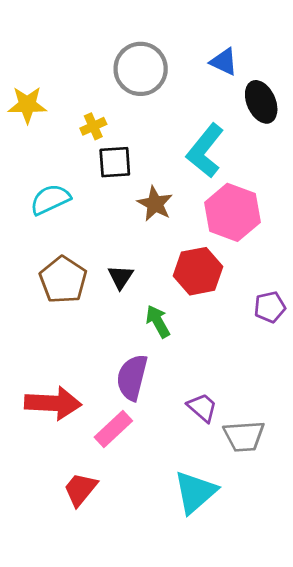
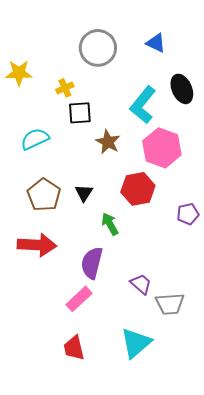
black ellipse: (261, 102) -> (182, 89), moved
red arrow: (53, 403) -> (37, 245), moved
red trapezoid: (80, 489) -> (74, 348), moved, turned -52

